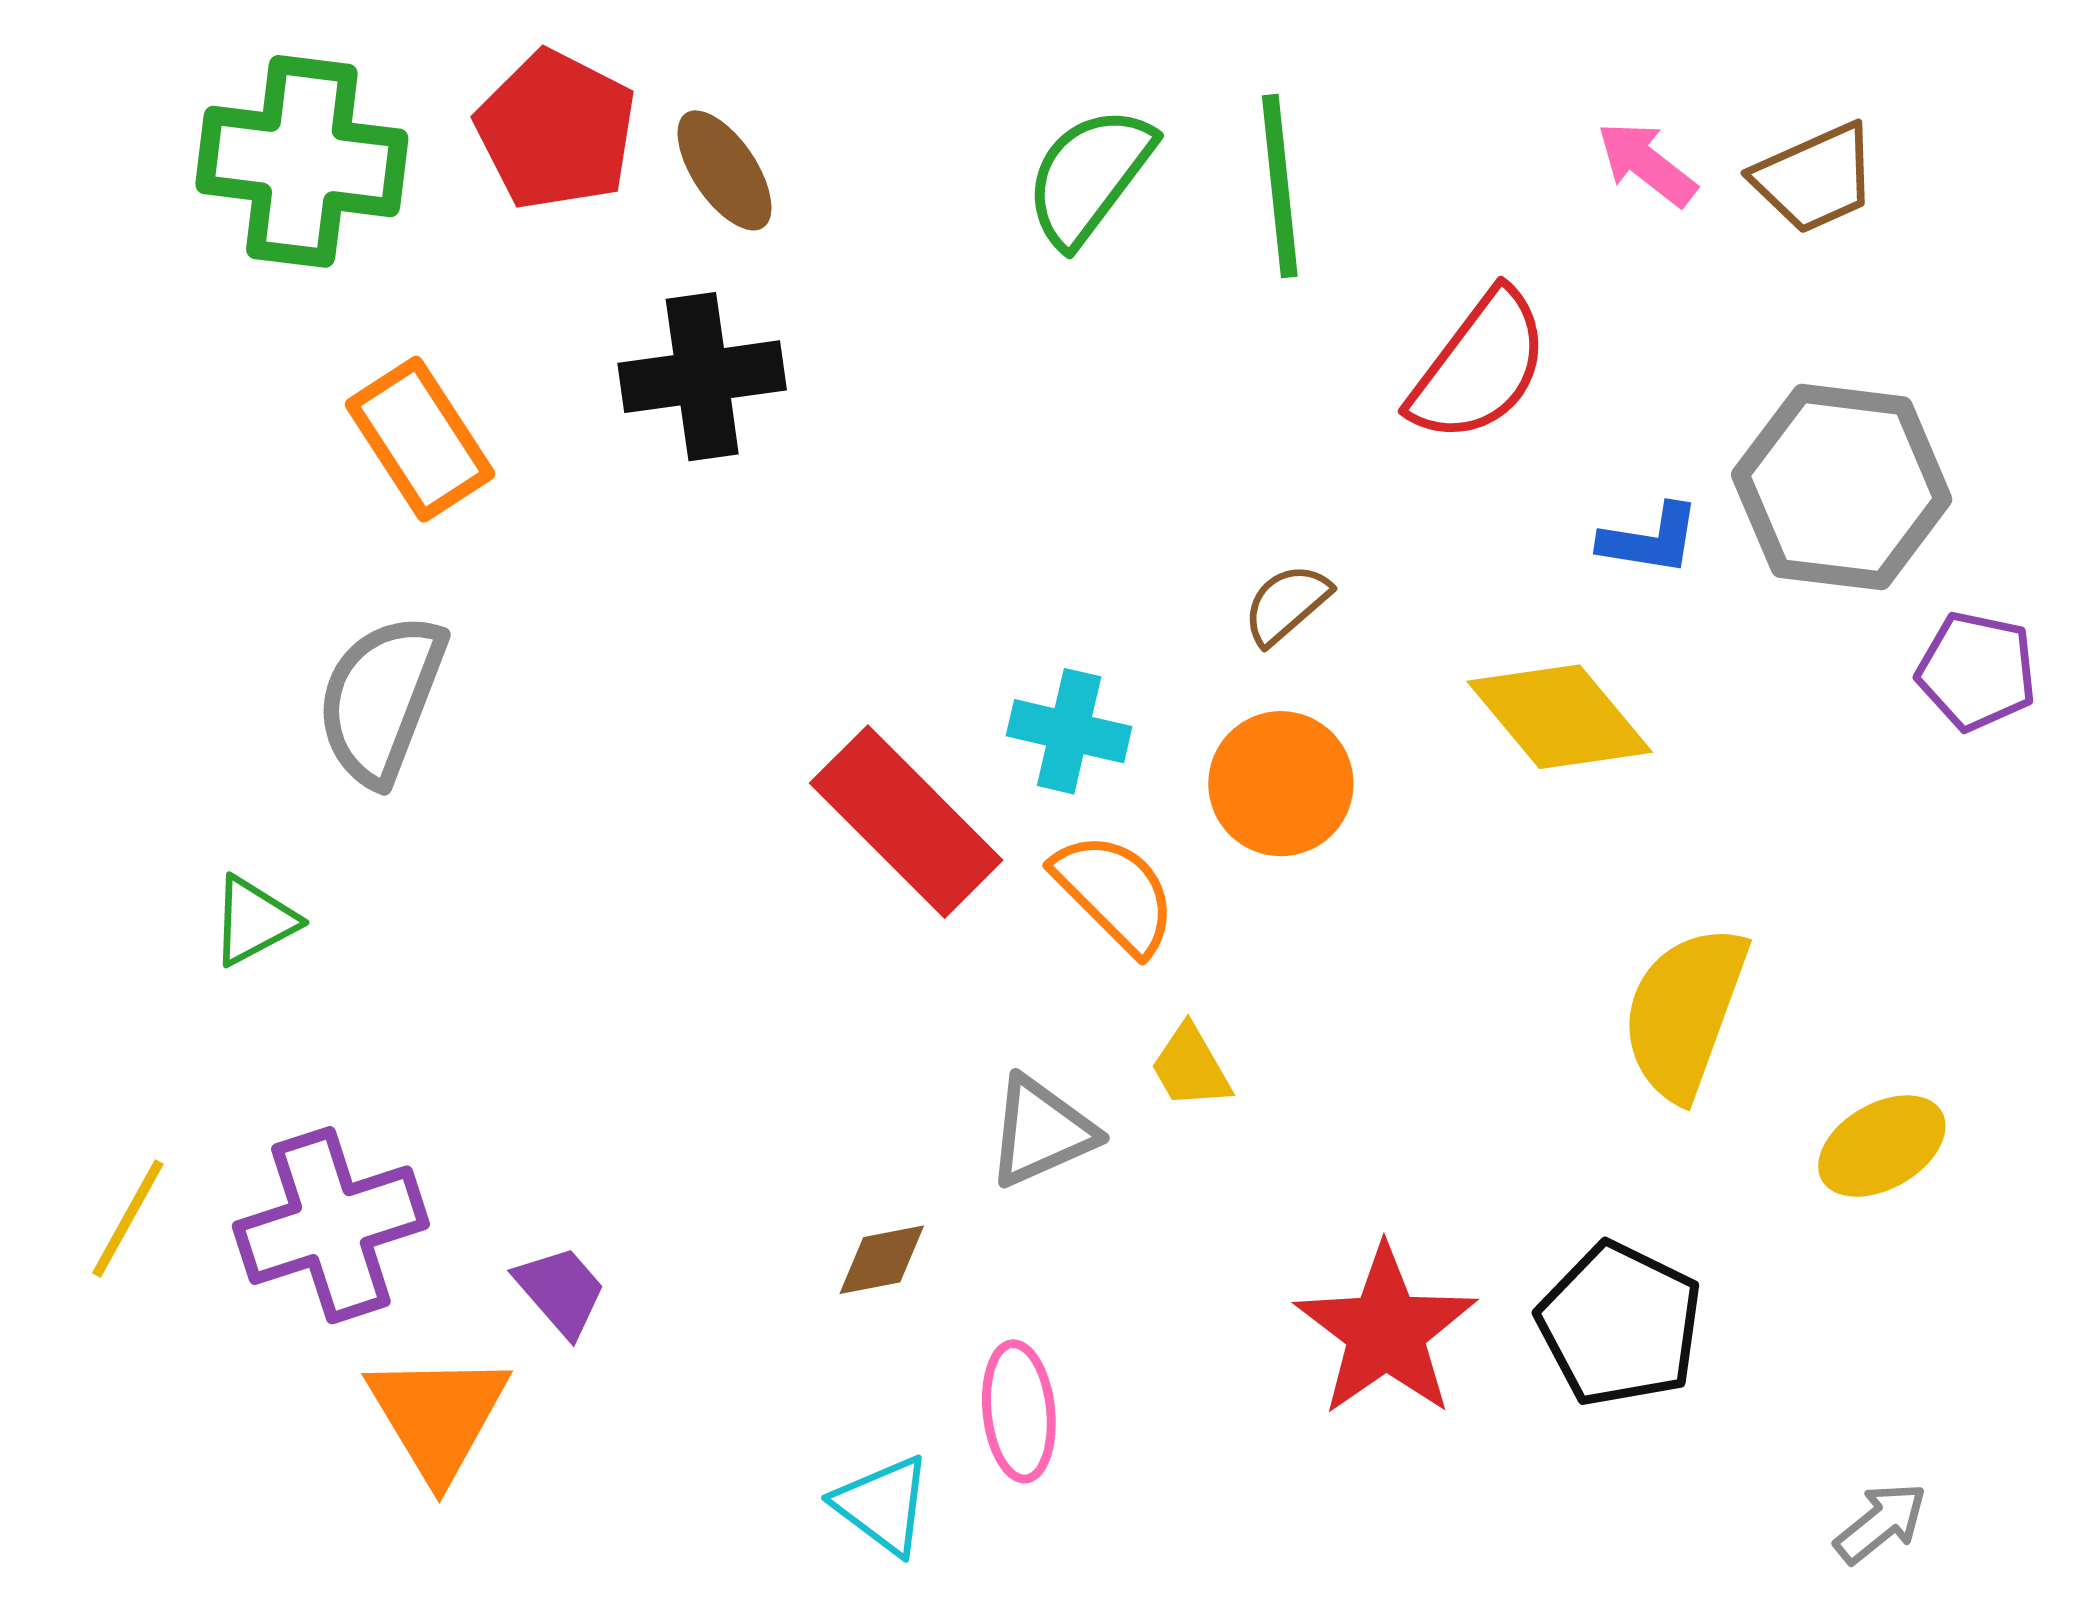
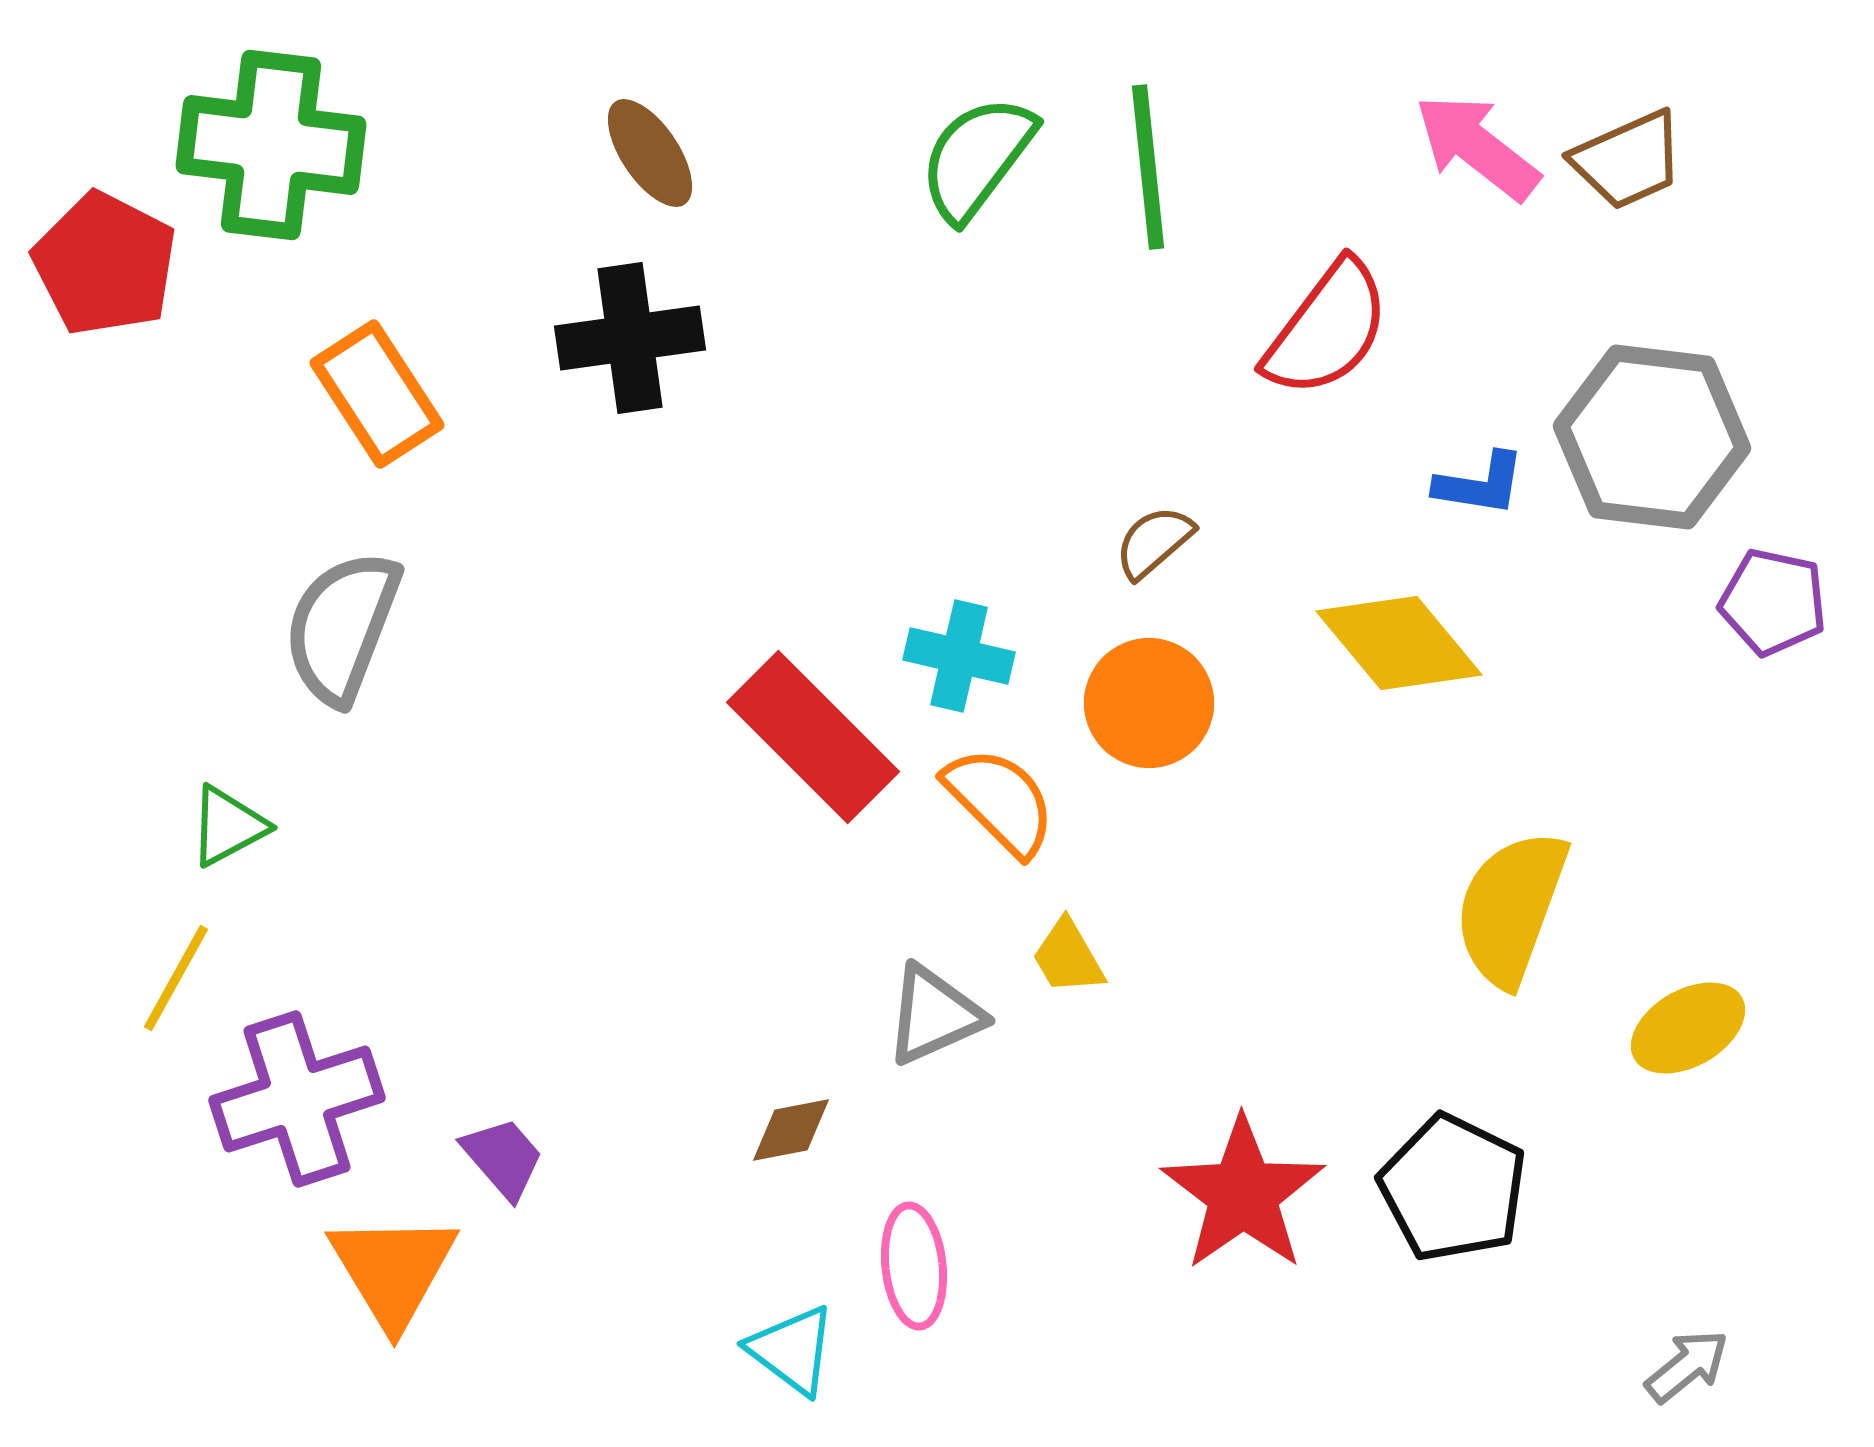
red pentagon: (556, 130) -> (105, 264), moved
pink arrow: (1647, 164) -> (1477, 147), size x1.4
yellow line: (128, 1218) -> (176, 978), moved

